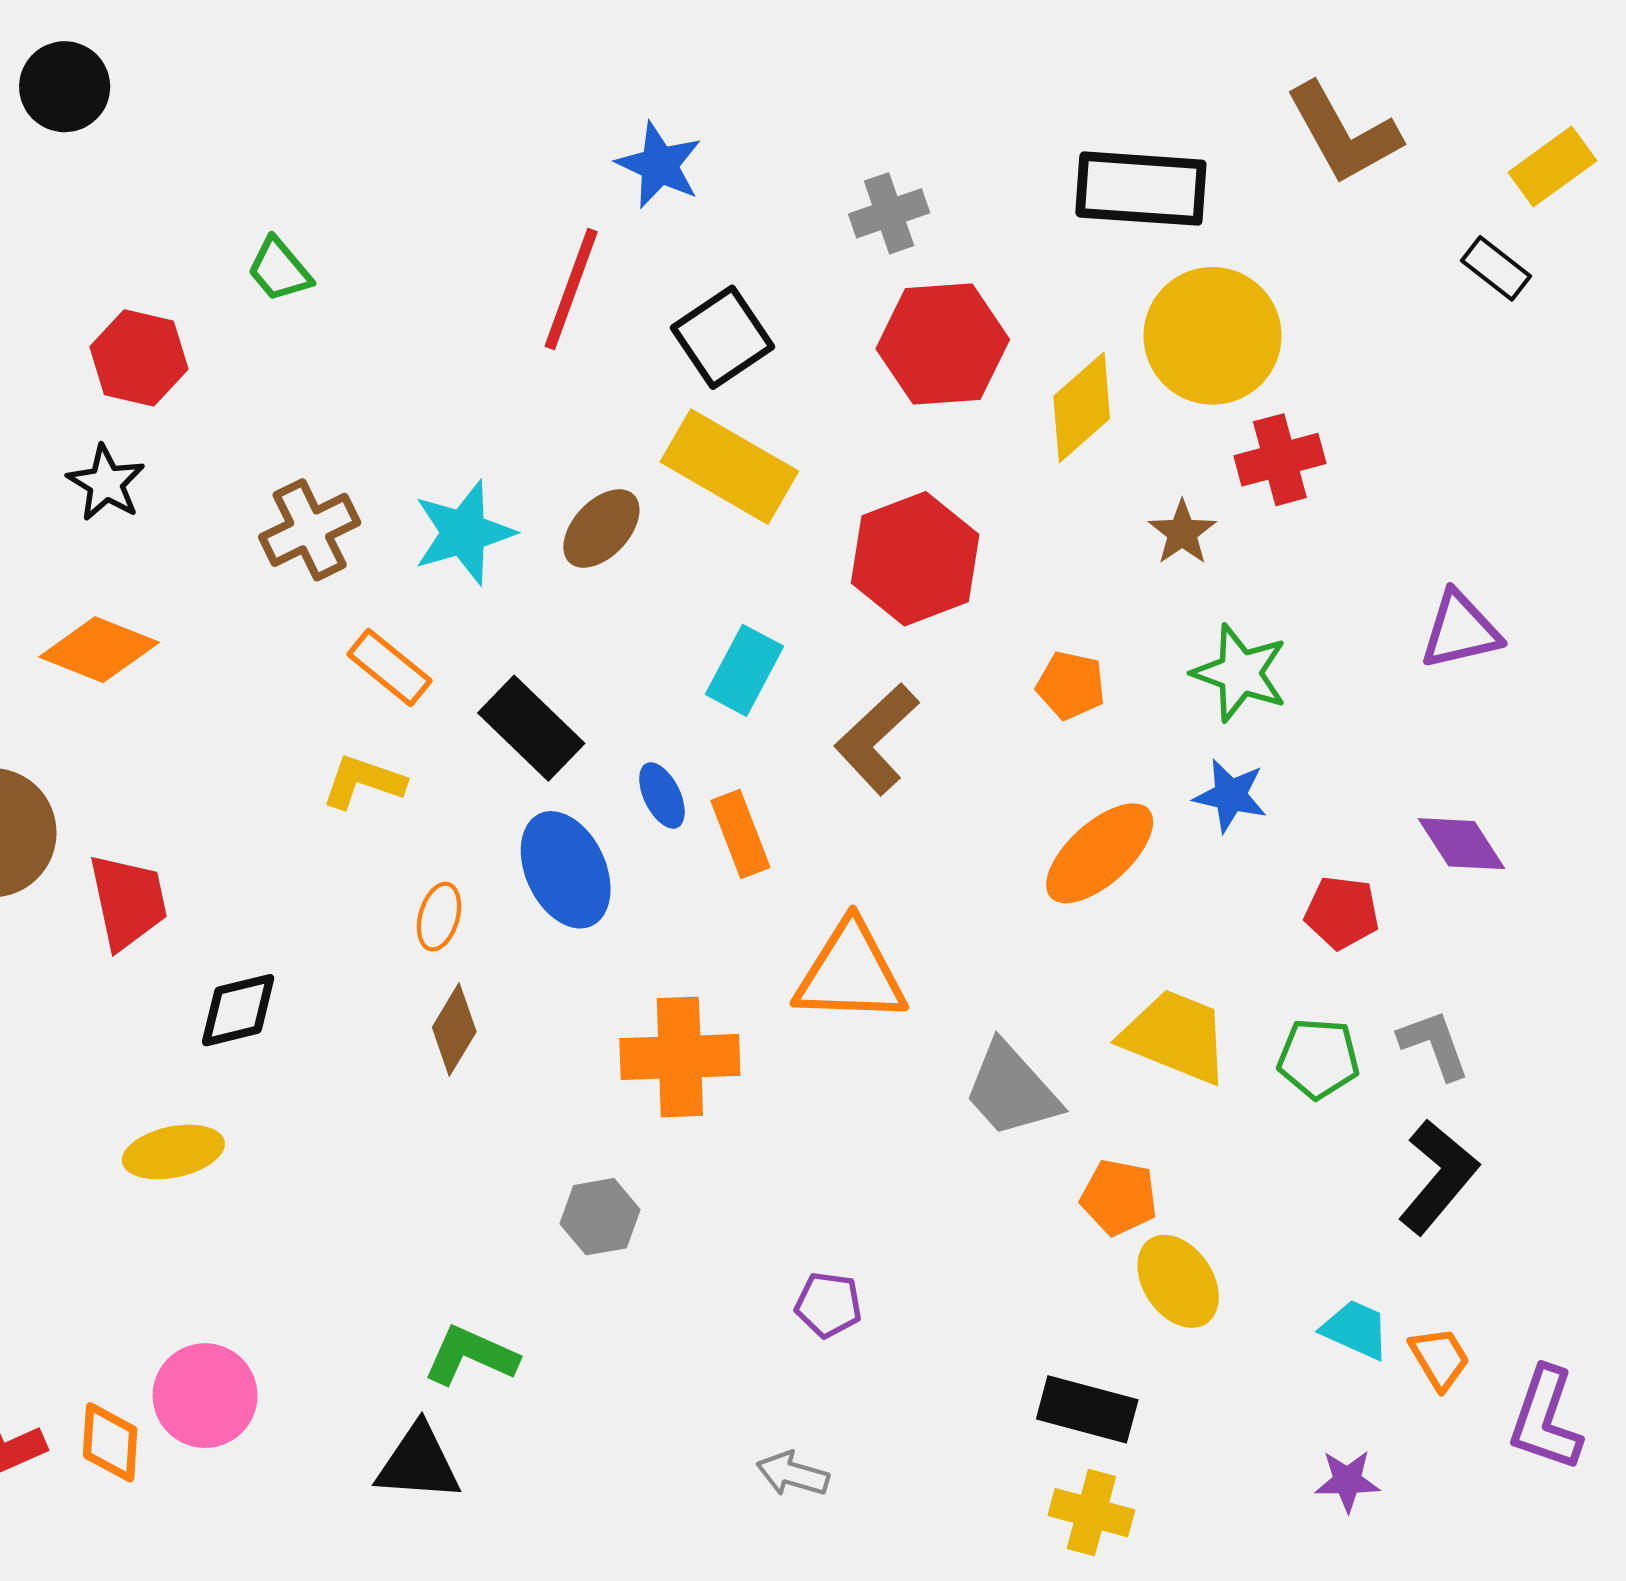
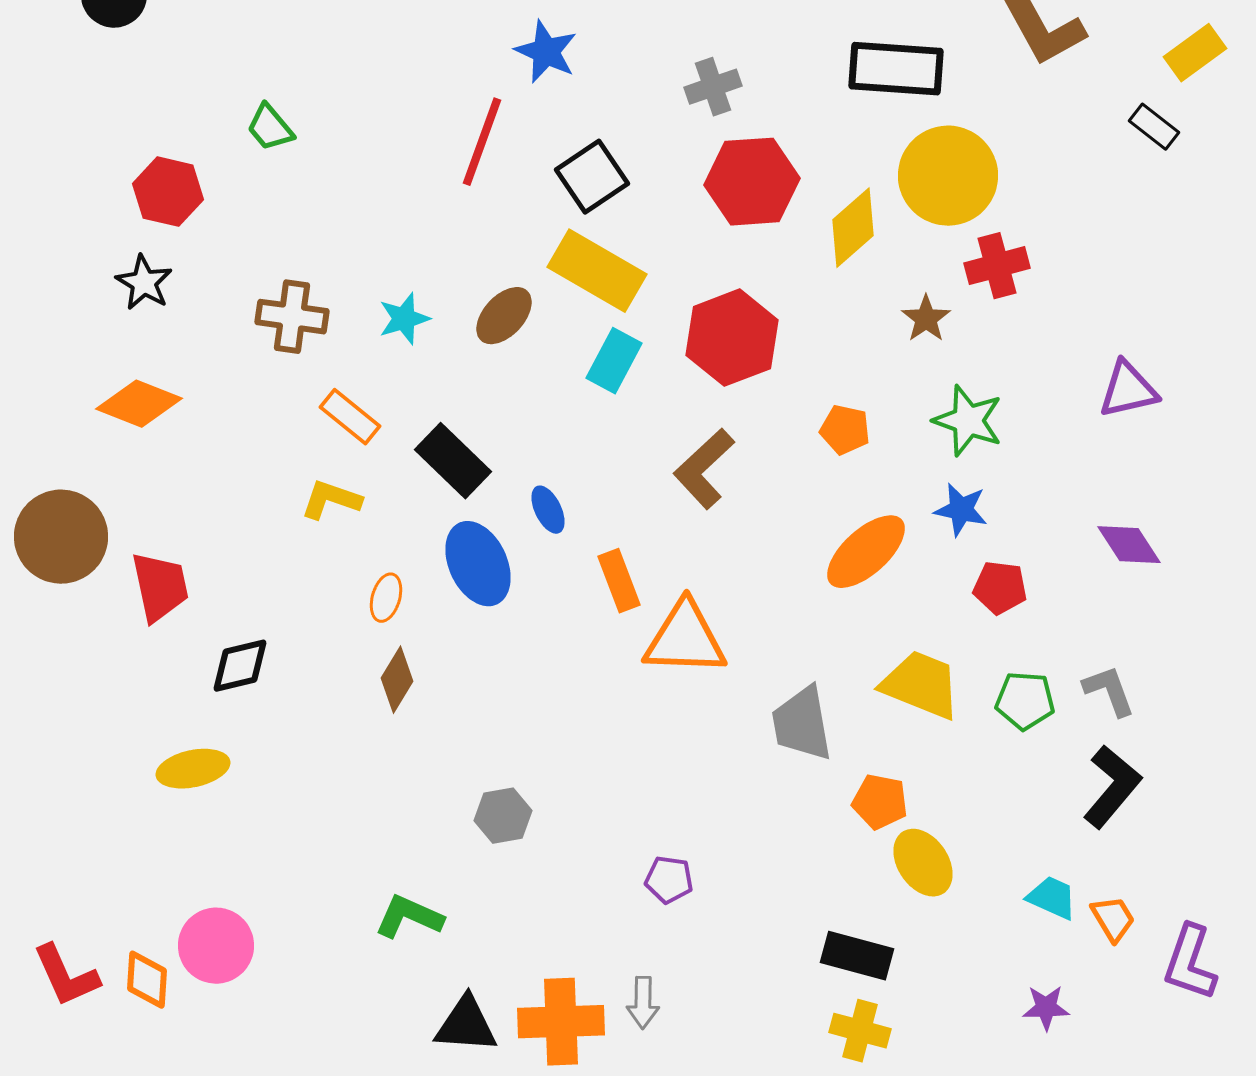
brown cross: (310, 530) -> (292, 317), turned 34
cyan star: (464, 533) -> (404, 319), size x0.7
cyan rectangle: (745, 670) -> (614, 361), moved
orange rectangle: (740, 834) -> (619, 581), moved
red pentagon: (1342, 912) -> (1000, 588), moved
orange cross: (680, 1057) -> (561, 1022), moved
gray trapezoid: (1012, 1090) -> (802, 724), turned 32
black triangle: (418, 1463) -> (466, 1025), moved
gray arrow: (793, 1474) -> (643, 1003), turned -105

